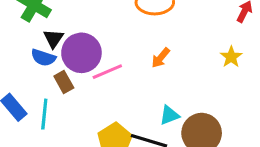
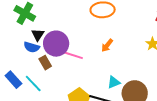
pink line: (107, 72) -> (73, 55), turned 42
cyan line: (44, 114) -> (33, 84), turned -48

